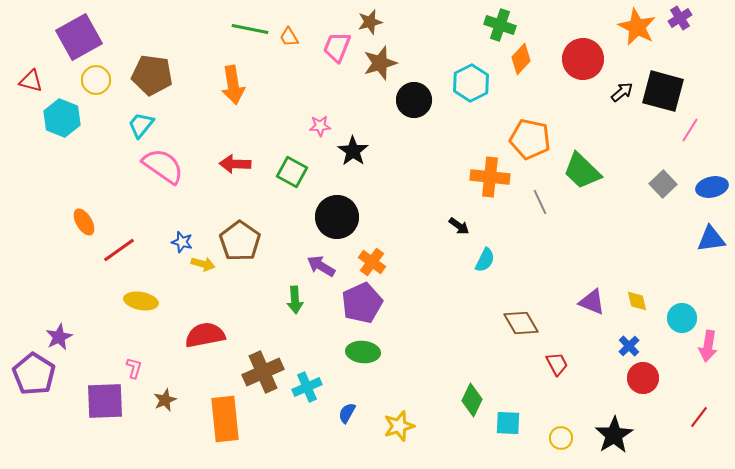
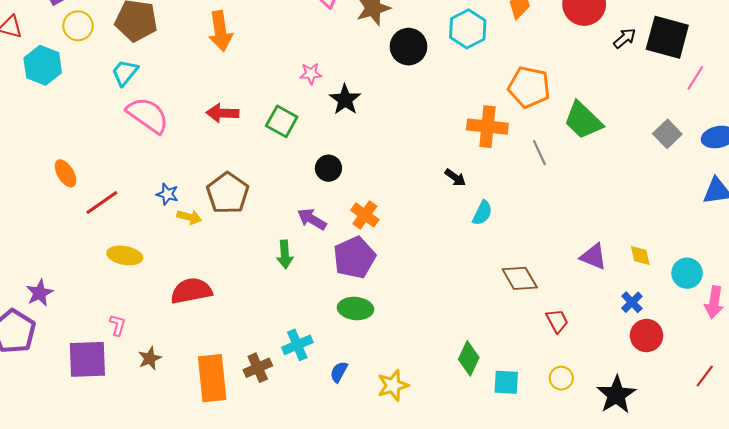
black circle: (337, 217) -> (328, 168), size x0.6
brown cross: (263, 372) -> (258, 368), moved, size x0.7
yellow circle: (561, 438) -> (561, 378), moved

